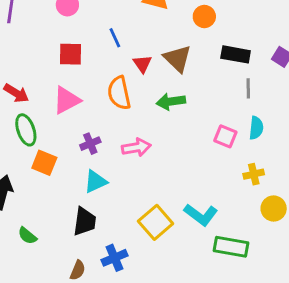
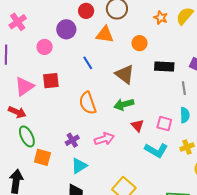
blue line: (115, 38) -> (88, 63), moved
red triangle: (142, 64) -> (137, 126), moved
gray line: (248, 88) -> (184, 88), moved
pink triangle: (67, 100) -> (24, 86), moved
cyan L-shape: (201, 215) -> (156, 150), moved

